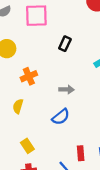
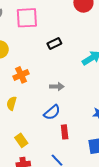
black rectangle: (65, 44) -> (54, 44), turned 40
red rectangle: (81, 153) -> (65, 132), moved

